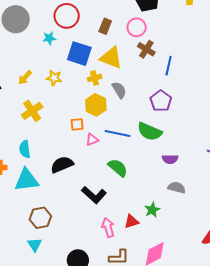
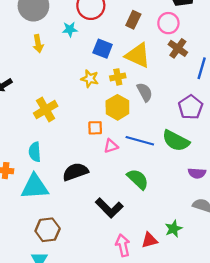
blue square: (79, 54) -> (103, 49), size x0.7
yellow arrow: (25, 78) -> (38, 44), moved, turned -56
yellow star: (54, 78) -> (90, 79), moved

